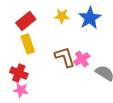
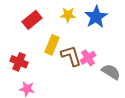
yellow rectangle: (28, 44) -> (52, 45), moved, turned 42
red cross: (19, 73) -> (19, 62), moved

